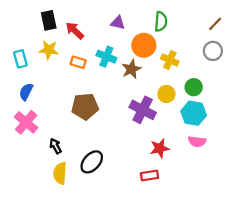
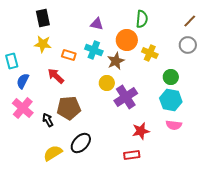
purple triangle: (118, 23) -> (97, 24), moved
red arrow: (75, 31) -> (56, 76), moved
cyan rectangle: (20, 59) -> (12, 61), moved
yellow circle: (166, 94) -> (107, 83), moved
brown pentagon: (85, 106) -> (69, 108), moved
purple cross: (143, 110) -> (126, 97), turned 30
black arrow: (55, 146) -> (48, 120), moved
yellow semicircle: (60, 173) -> (53, 153), turned 54

